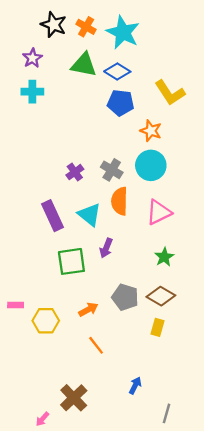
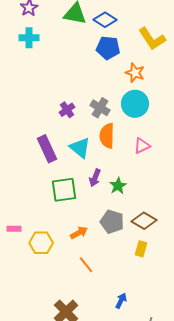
pink triangle: (159, 212) -> (142, 146), size x0.7
green star: (164, 257) -> (118, 186), moved

